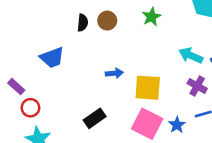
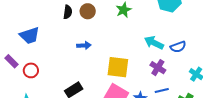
blue trapezoid: (52, 57) -> (30, 36), moved
blue arrow: (114, 73) -> (84, 45), moved
red circle: (30, 108) -> (31, 70), moved

